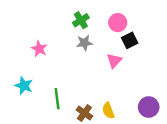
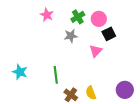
green cross: (81, 20) -> (78, 17), moved
pink star: (39, 49) -> (47, 15), moved
green line: (57, 99) -> (56, 75), moved

